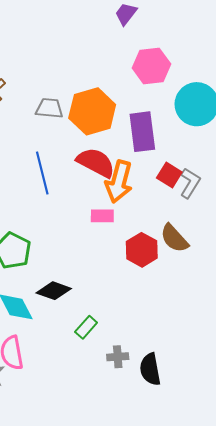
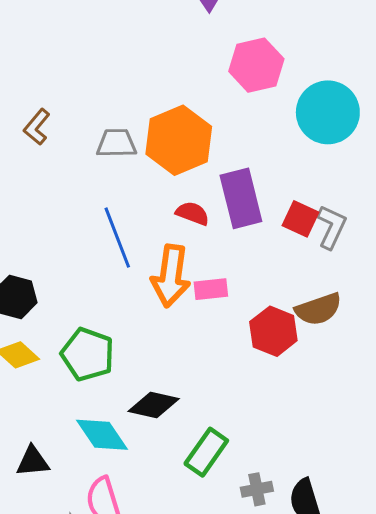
purple rectangle: (142, 132) -> (241, 198), moved
red semicircle: (96, 163) -> (193, 213), size x0.6
orange arrow: (119, 182) -> (171, 276), moved
brown semicircle: (174, 238) -> (318, 309), turned -60
green rectangle: (86, 327) -> (206, 452), size x1.4

